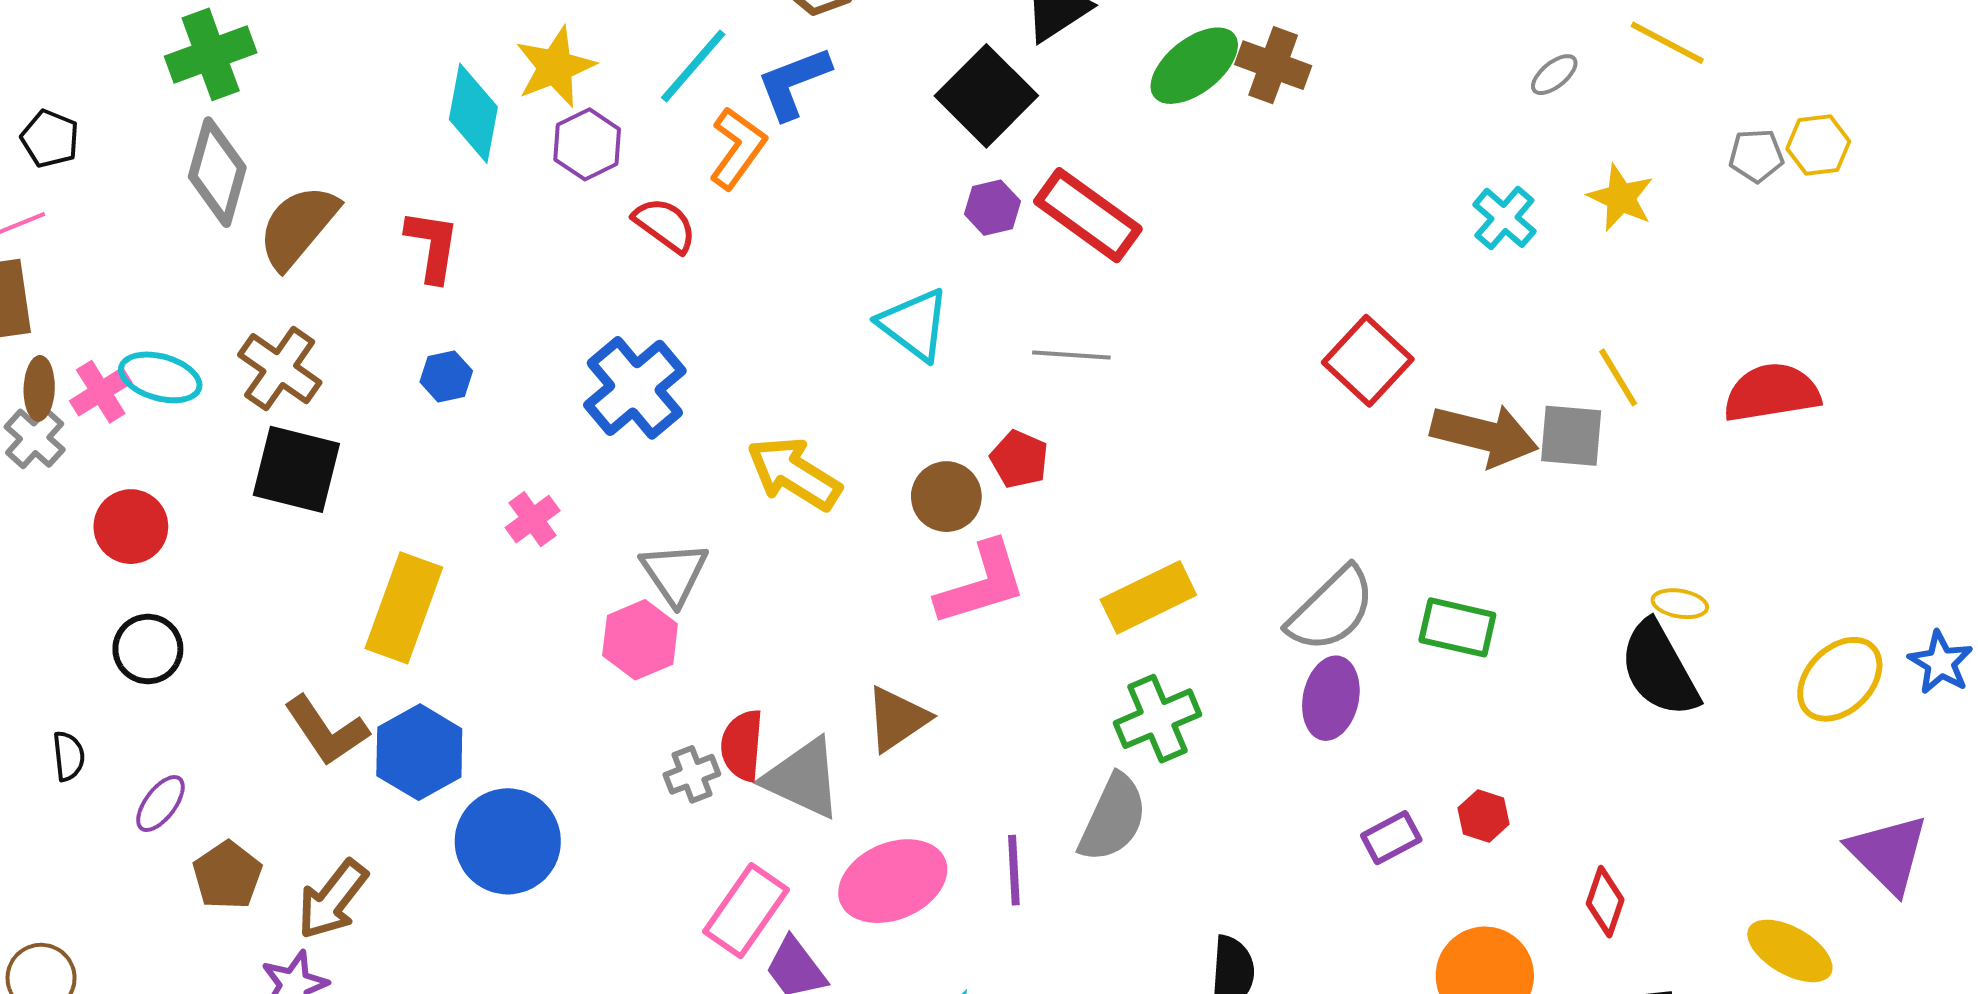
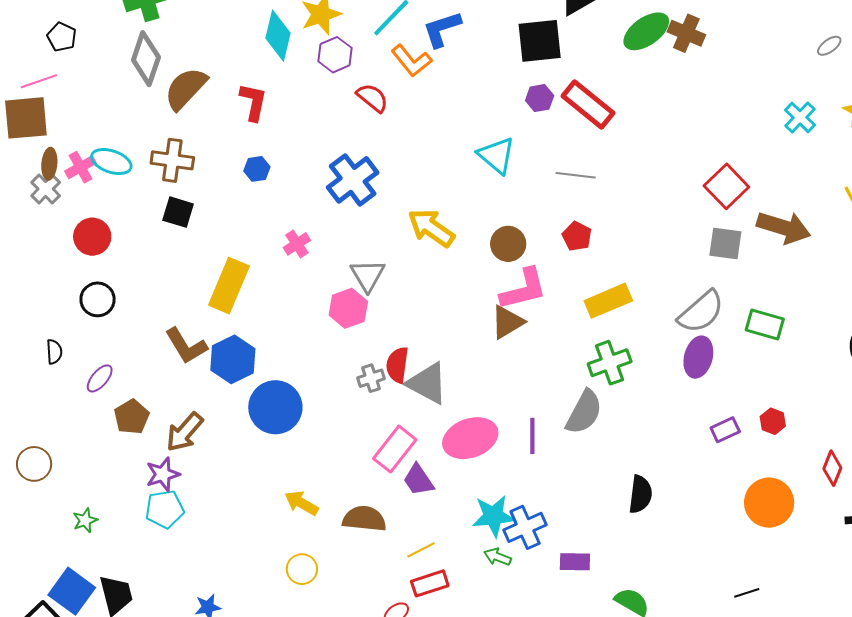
black square: (986, 96) -> (540, 41), turned 36
orange L-shape: (737, 148) -> (411, 61), turned 102
brown cross: (280, 369) -> (172, 160), turned -30
gray square: (1571, 436) -> (725, 243), moved
red pentagon: (1019, 459) -> (577, 236), moved
black square: (296, 469) -> (178, 212), size x0.7
brown triangle: (897, 719) -> (507, 322), moved

